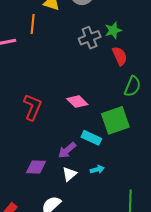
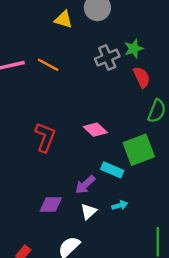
orange line: (33, 24) -> (48, 65), moved, turned -66

